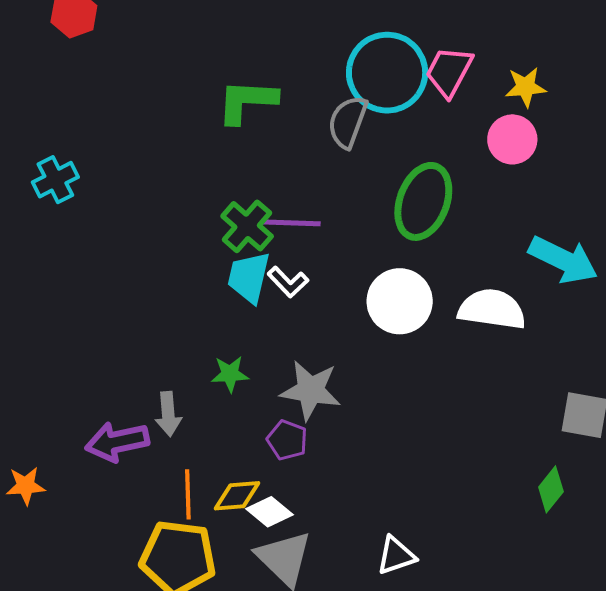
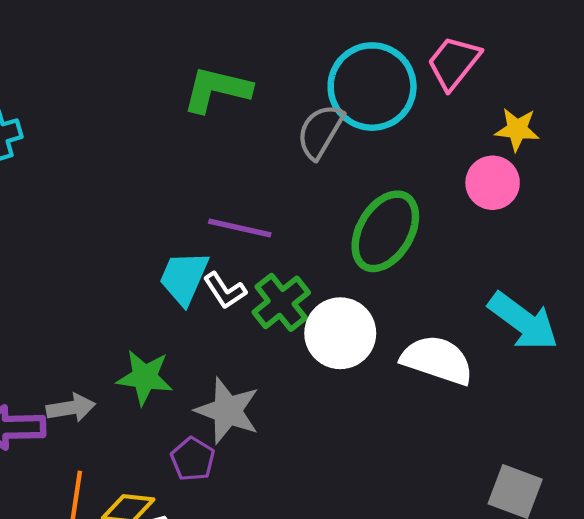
pink trapezoid: (449, 72) -> (454, 63), moved
green cross: (247, 226) -> (281, 302), moved
green star: (230, 374) -> (145, 377), size x1.4
gray arrow: (168, 414) -> (71, 408), turned -105

